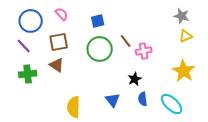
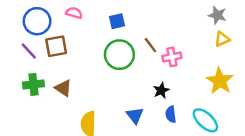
pink semicircle: (62, 14) -> (74, 13), turned -32
brown square: (59, 42) -> (56, 46), moved
brown triangle: (57, 65) -> (63, 88), moved

